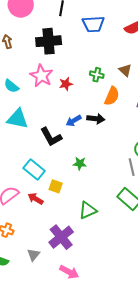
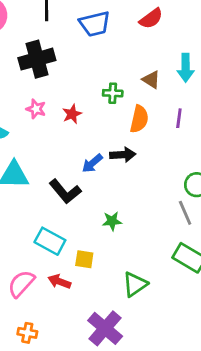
pink star: (41, 76) -> (36, 109), size x0.6

